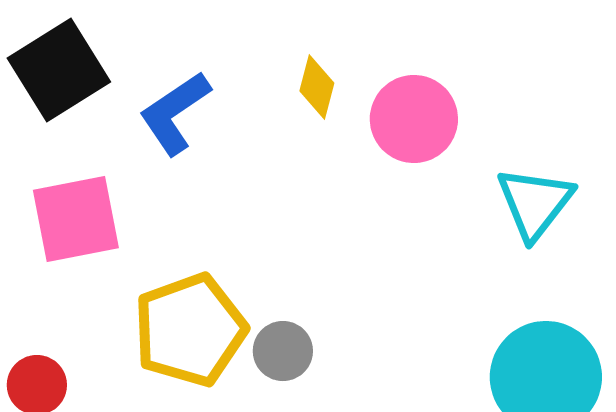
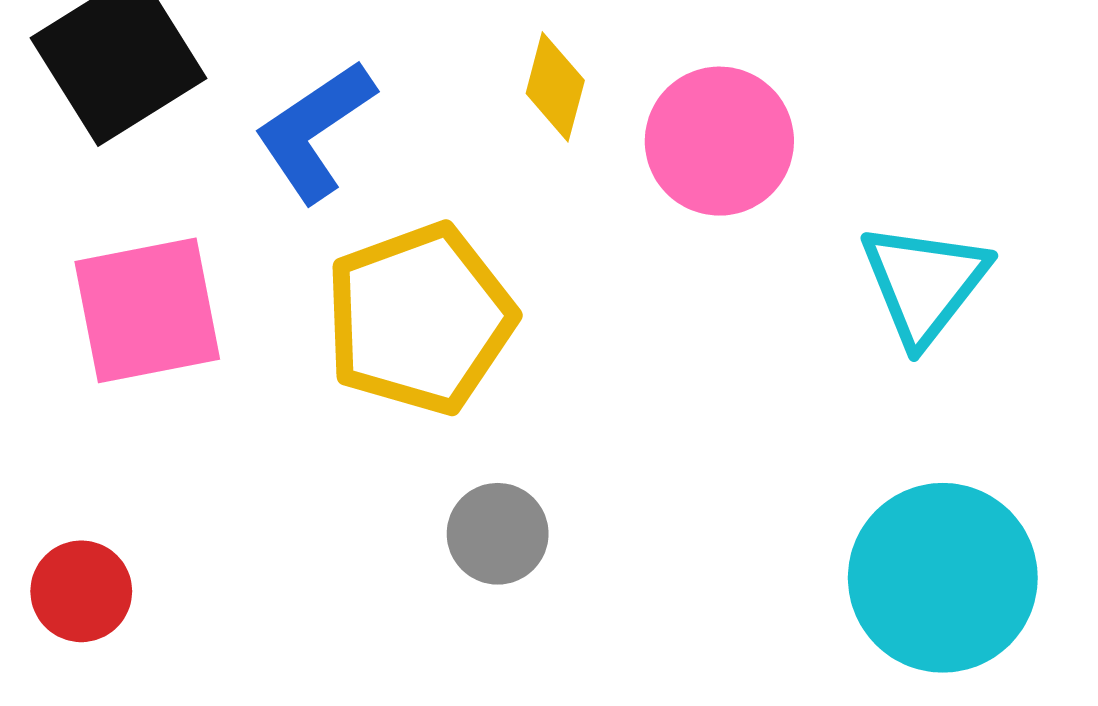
yellow pentagon: (190, 330) -> (420, 319), moved

